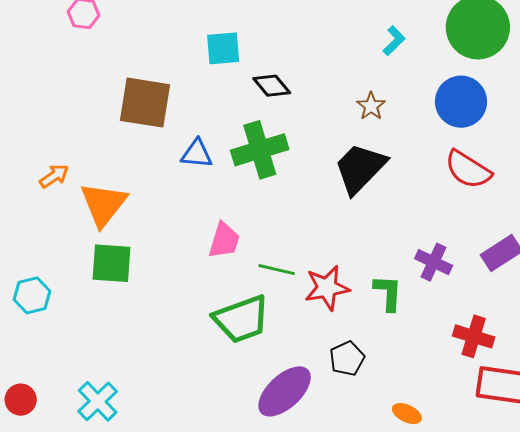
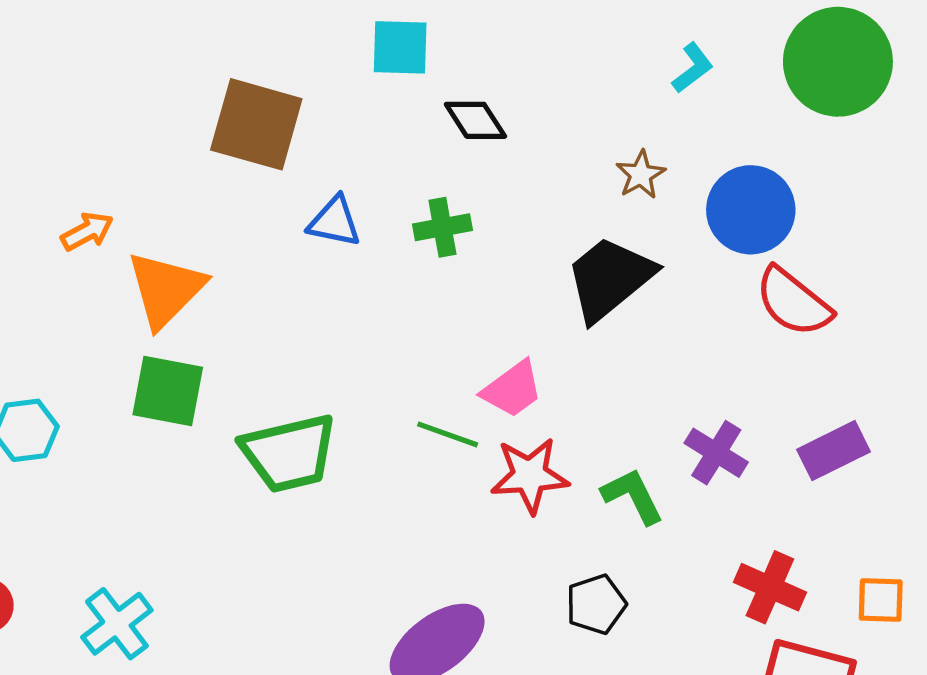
blue circle: (461, 102) -> (751, 210), moved
green cross: (260, 150) -> (442, 227), size x0.6
pink trapezoid: (224, 240) -> (512, 389), moved, turned 30
green L-shape: (388, 293) -> (633, 496), turned -36
green trapezoid: (241, 319) -> (289, 453), moved
black pentagon: (347, 358) -> (596, 604), moved

